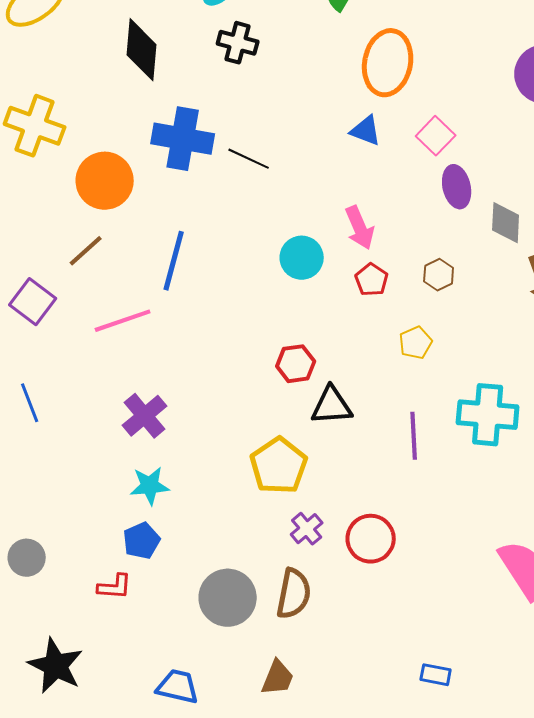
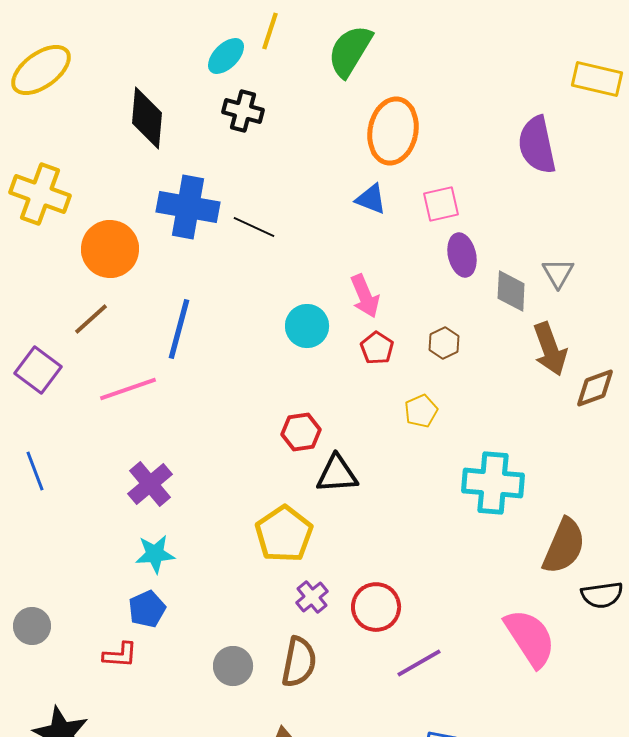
pink square: (436, 136) -> (441, 204), turned 33
purple line: (414, 436) -> (419, 663), moved, turned 63
gray circle: (228, 598) -> (233, 666), size x0.7

